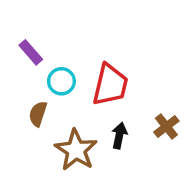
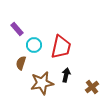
brown cross: (166, 126) -> (92, 87), moved
brown star: (76, 150) -> (42, 83), turned 30

